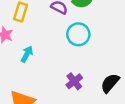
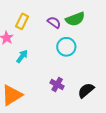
purple cross: (74, 81) -> (57, 85), turned -32

